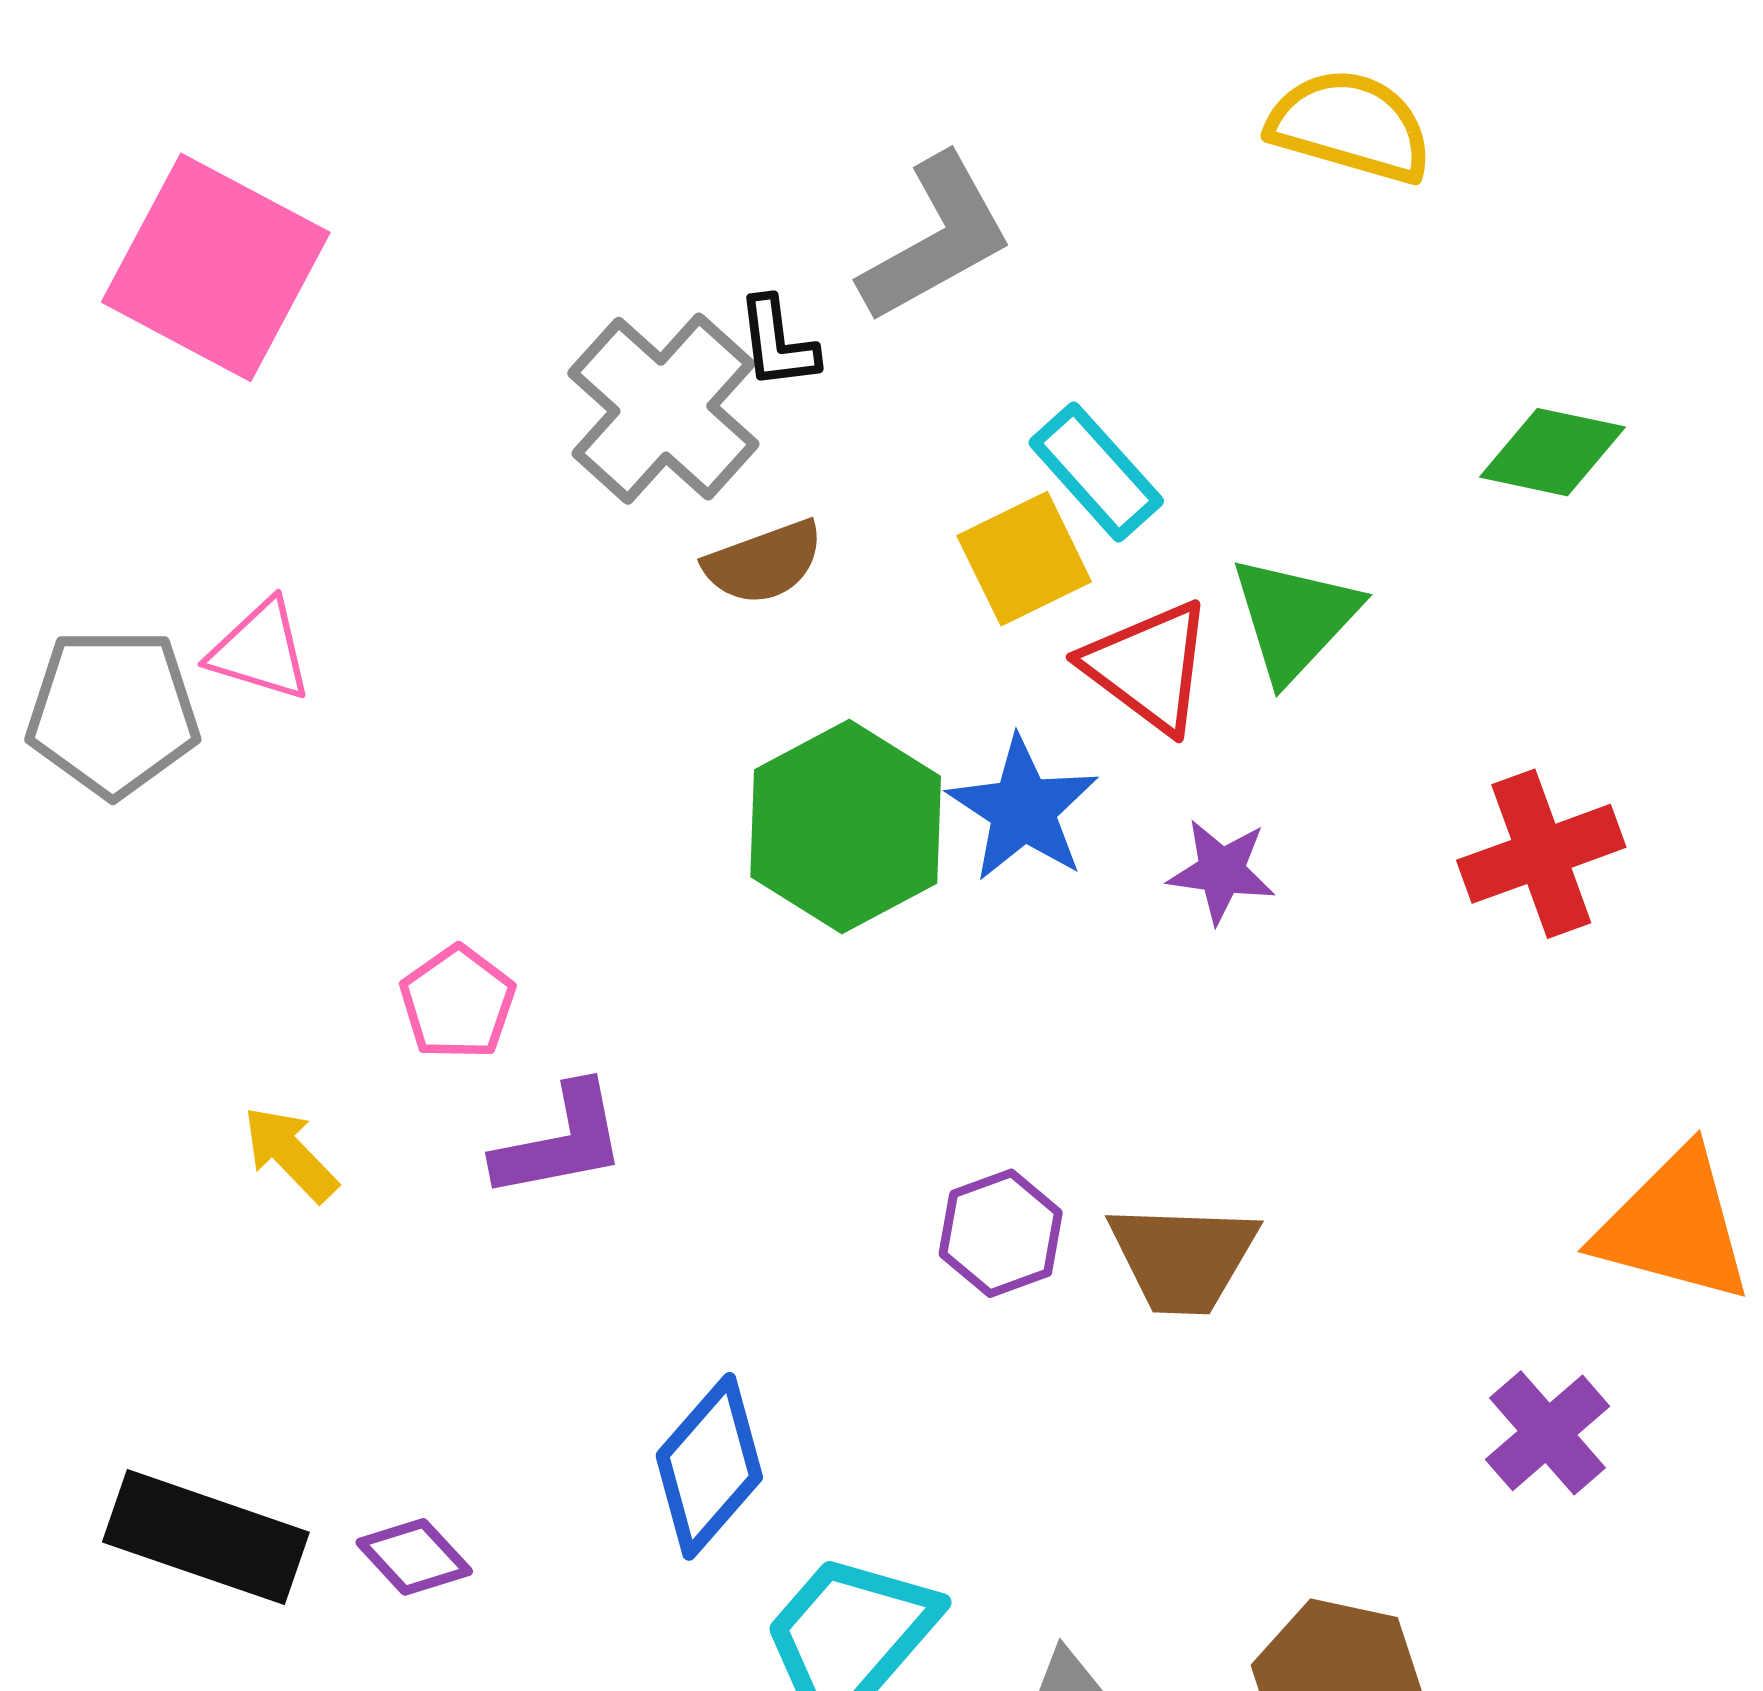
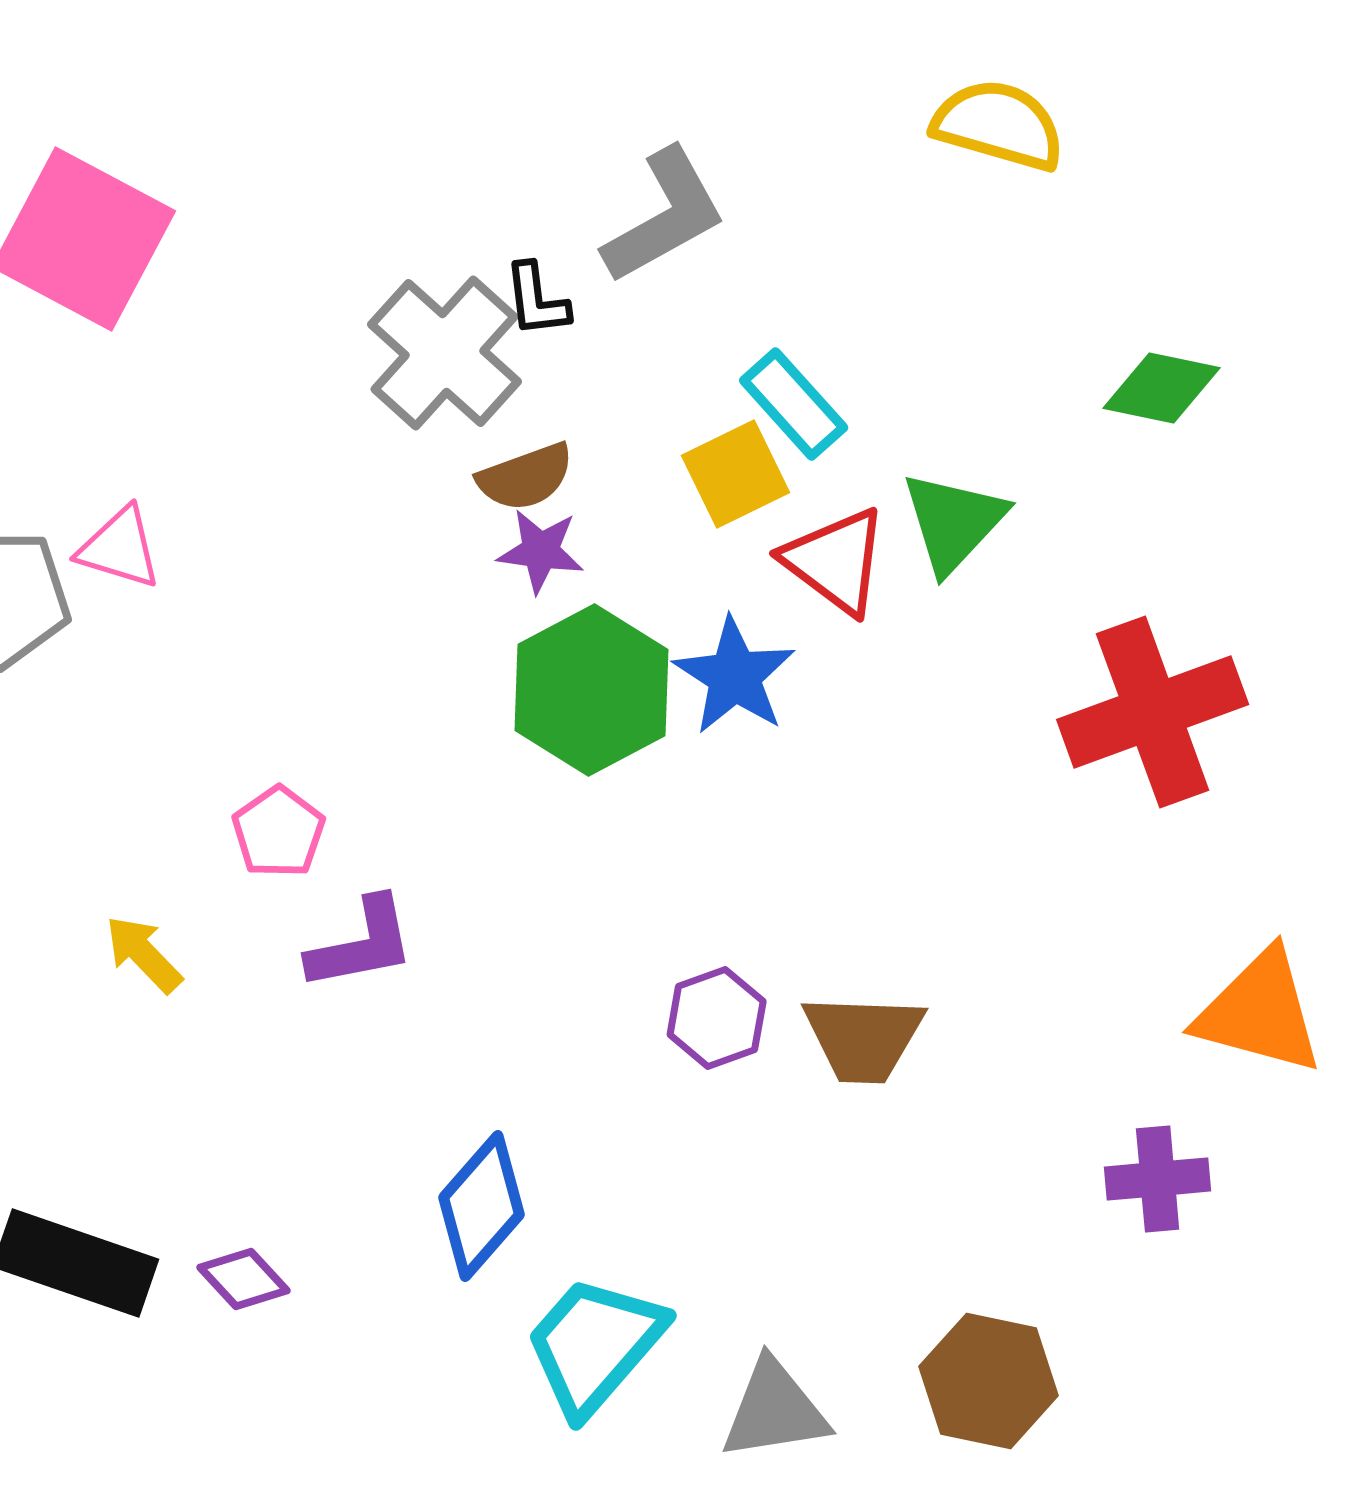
red cross: (1541, 854) -> (1153, 712), size x1.4
purple star: (1221, 871) -> (541, 551), moved
purple cross: (1548, 1433) -> (1158, 1179), turned 36

